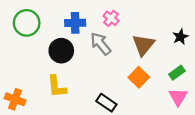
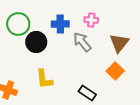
pink cross: (111, 18) -> (91, 20), turned -32
black circle: (61, 51) -> (36, 42), moved

